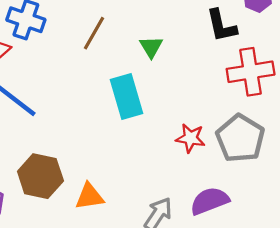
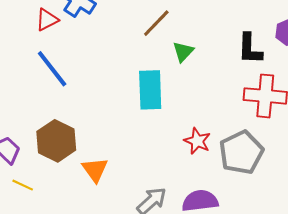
brown line: (94, 33) -> (156, 23), moved
orange triangle: (89, 196) -> (95, 170), turned 48

